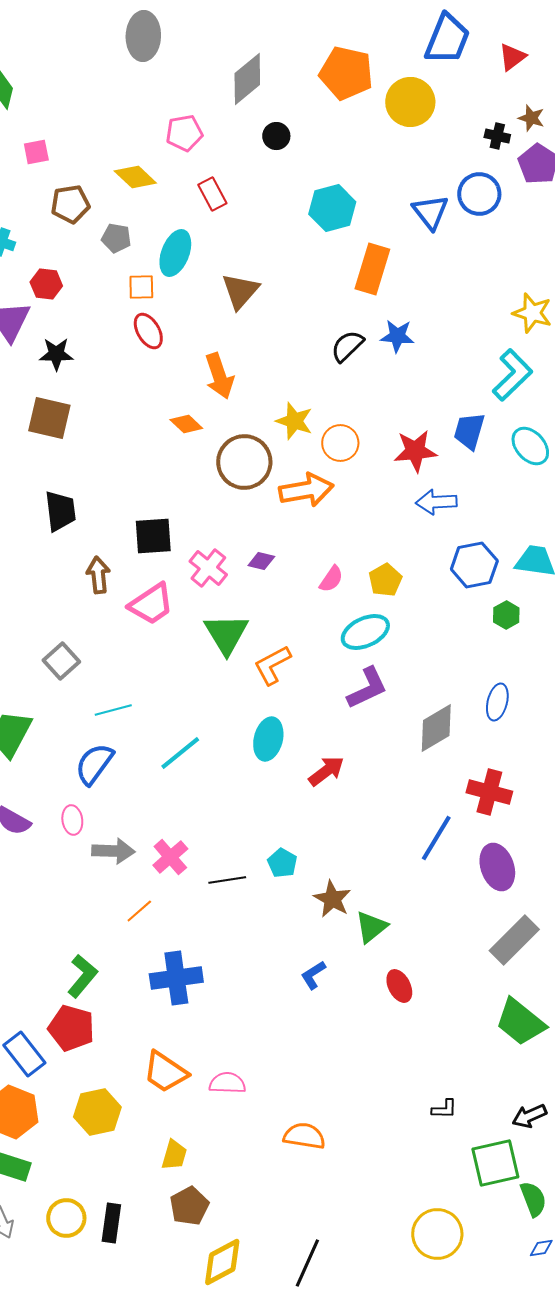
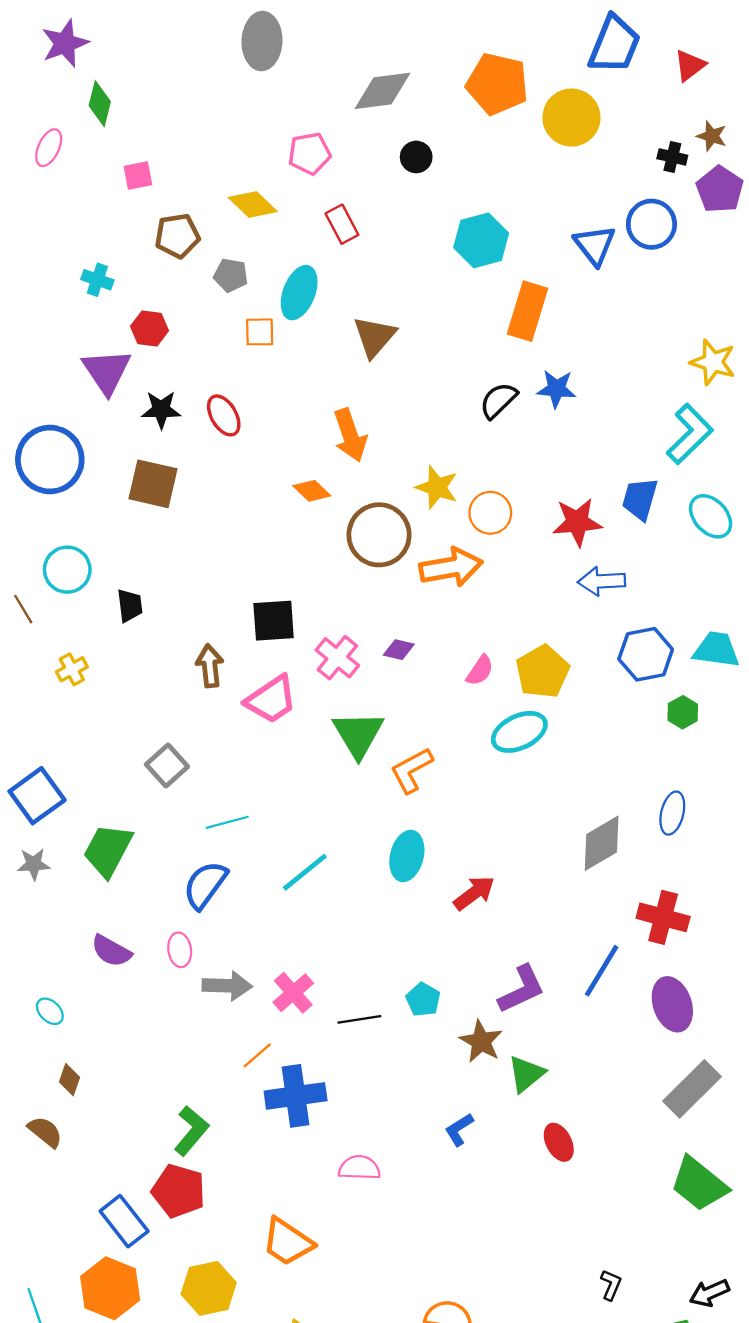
gray diamond: (247, 79) -> (383, 91), turned 32
red ellipse: (148, 331) -> (224, 415), moved
black trapezoid: (60, 511) -> (130, 606), moved, size x0.7
yellow pentagon: (385, 580) -> (543, 672), size x1.4
purple L-shape: (367, 688) -> (522, 989), moved
blue cross: (176, 978) -> (296, 1096), moved
pink semicircle: (227, 1083) -> (359, 1168), moved
black L-shape: (444, 1109) -> (611, 1285), turned -68

